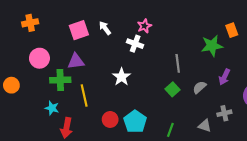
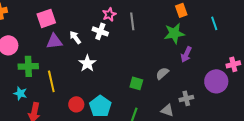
white arrow: (105, 28) -> (75, 37), moved
orange rectangle: (232, 30) -> (181, 10), moved
purple triangle: (76, 61) -> (54, 41), moved
gray line: (178, 63) -> (132, 21), moved
purple arrow: (224, 77) -> (186, 54), moved
green square: (172, 89) -> (136, 83), moved, turned -32

